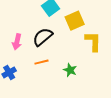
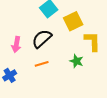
green star: (70, 70) -> (76, 61), moved

